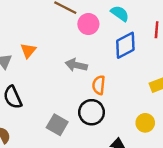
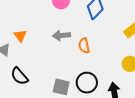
black circle: (92, 112) -> (87, 83), moved

